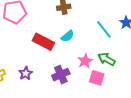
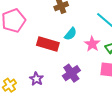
pink star: (85, 61) -> (92, 44), moved

